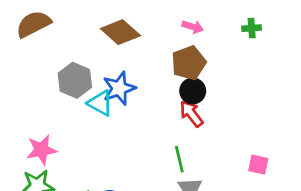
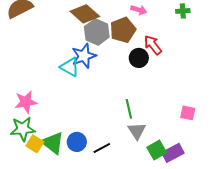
brown pentagon: (189, 63) -> (123, 30), moved
gray hexagon: (75, 80) -> (97, 32), moved
red arrow: (191, 114) -> (153, 45), moved

